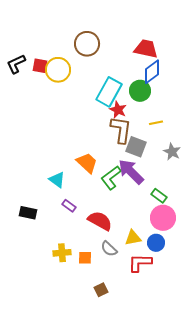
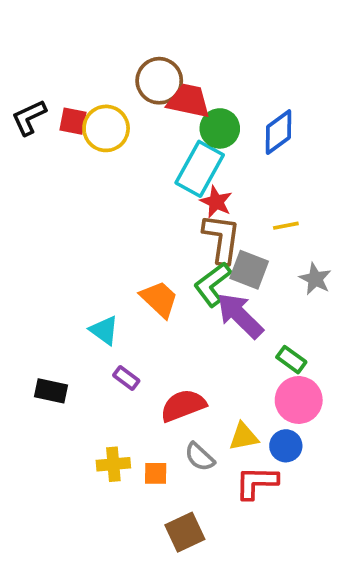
red trapezoid: (146, 49) -> (189, 101), moved
green circle: (140, 91) -> (220, 128), moved
green L-shape: (111, 178) -> (212, 284), moved
red semicircle: (100, 221) -> (183, 405), turned -50
brown square: (101, 290) -> (185, 532), size x1.5

